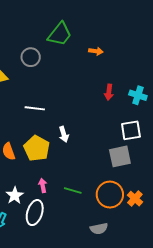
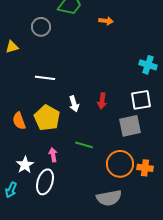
red arrow: (109, 92) -> (102, 101), moved
green line: (73, 190) -> (84, 145), moved
orange cross: (135, 199) -> (145, 168), turned -35
gray semicircle: (99, 229) -> (109, 198), size x1.4

